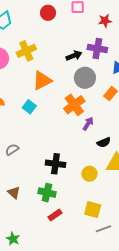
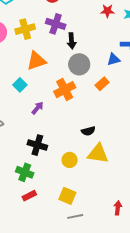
purple cross: (97, 49) -> (56, 24), moved
black arrow: (74, 56) -> (72, 41), turned 98
purple arrow: (88, 124) -> (38, 108), moved

